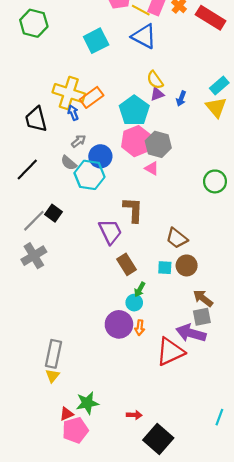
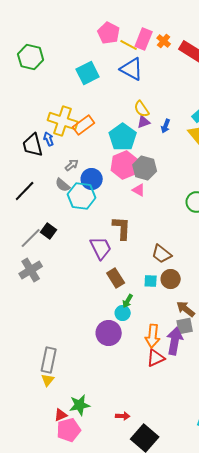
blue arrow: (73, 113) -> (49, 139), moved
orange arrow: (140, 328) -> (153, 336), moved, size x1.6
purple arrow: (191, 333) -> (175, 341), turned 84
red triangle: (170, 352) -> (156, 358), size x0.7

